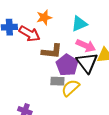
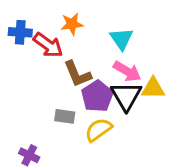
cyan triangle: (79, 24) -> (121, 39), turned -48
brown L-shape: (52, 51) -> (77, 74), turned 55
gray rectangle: (57, 81) -> (65, 116), moved

